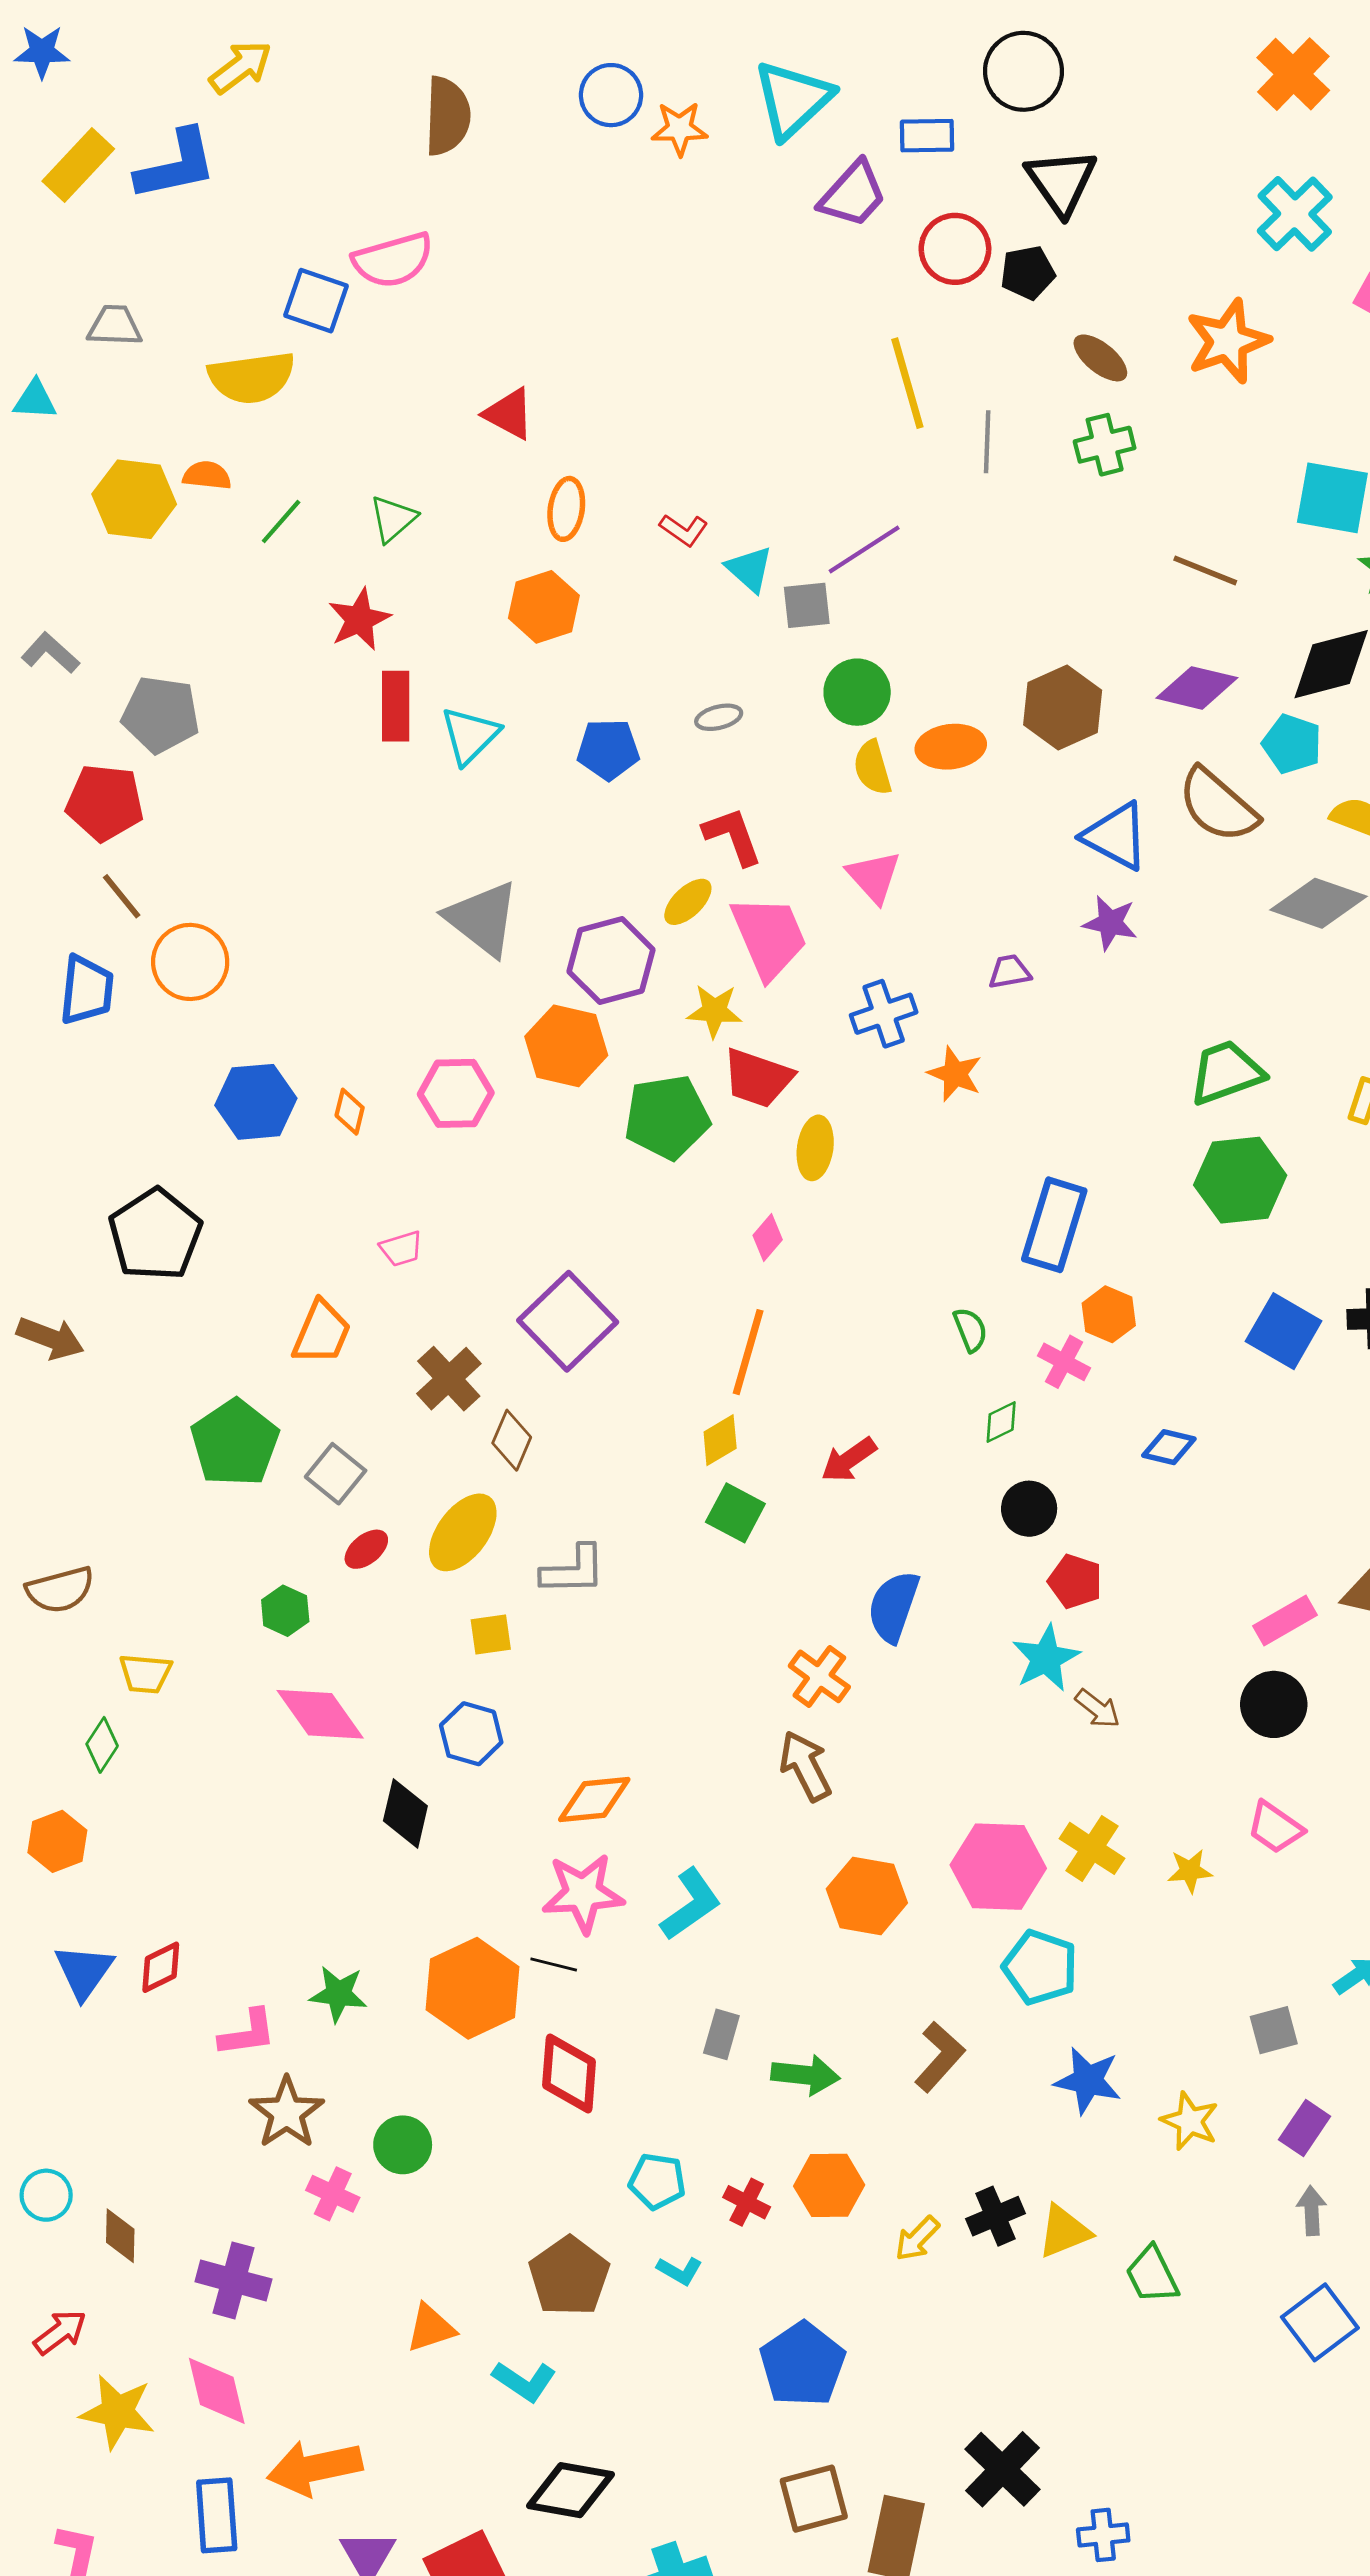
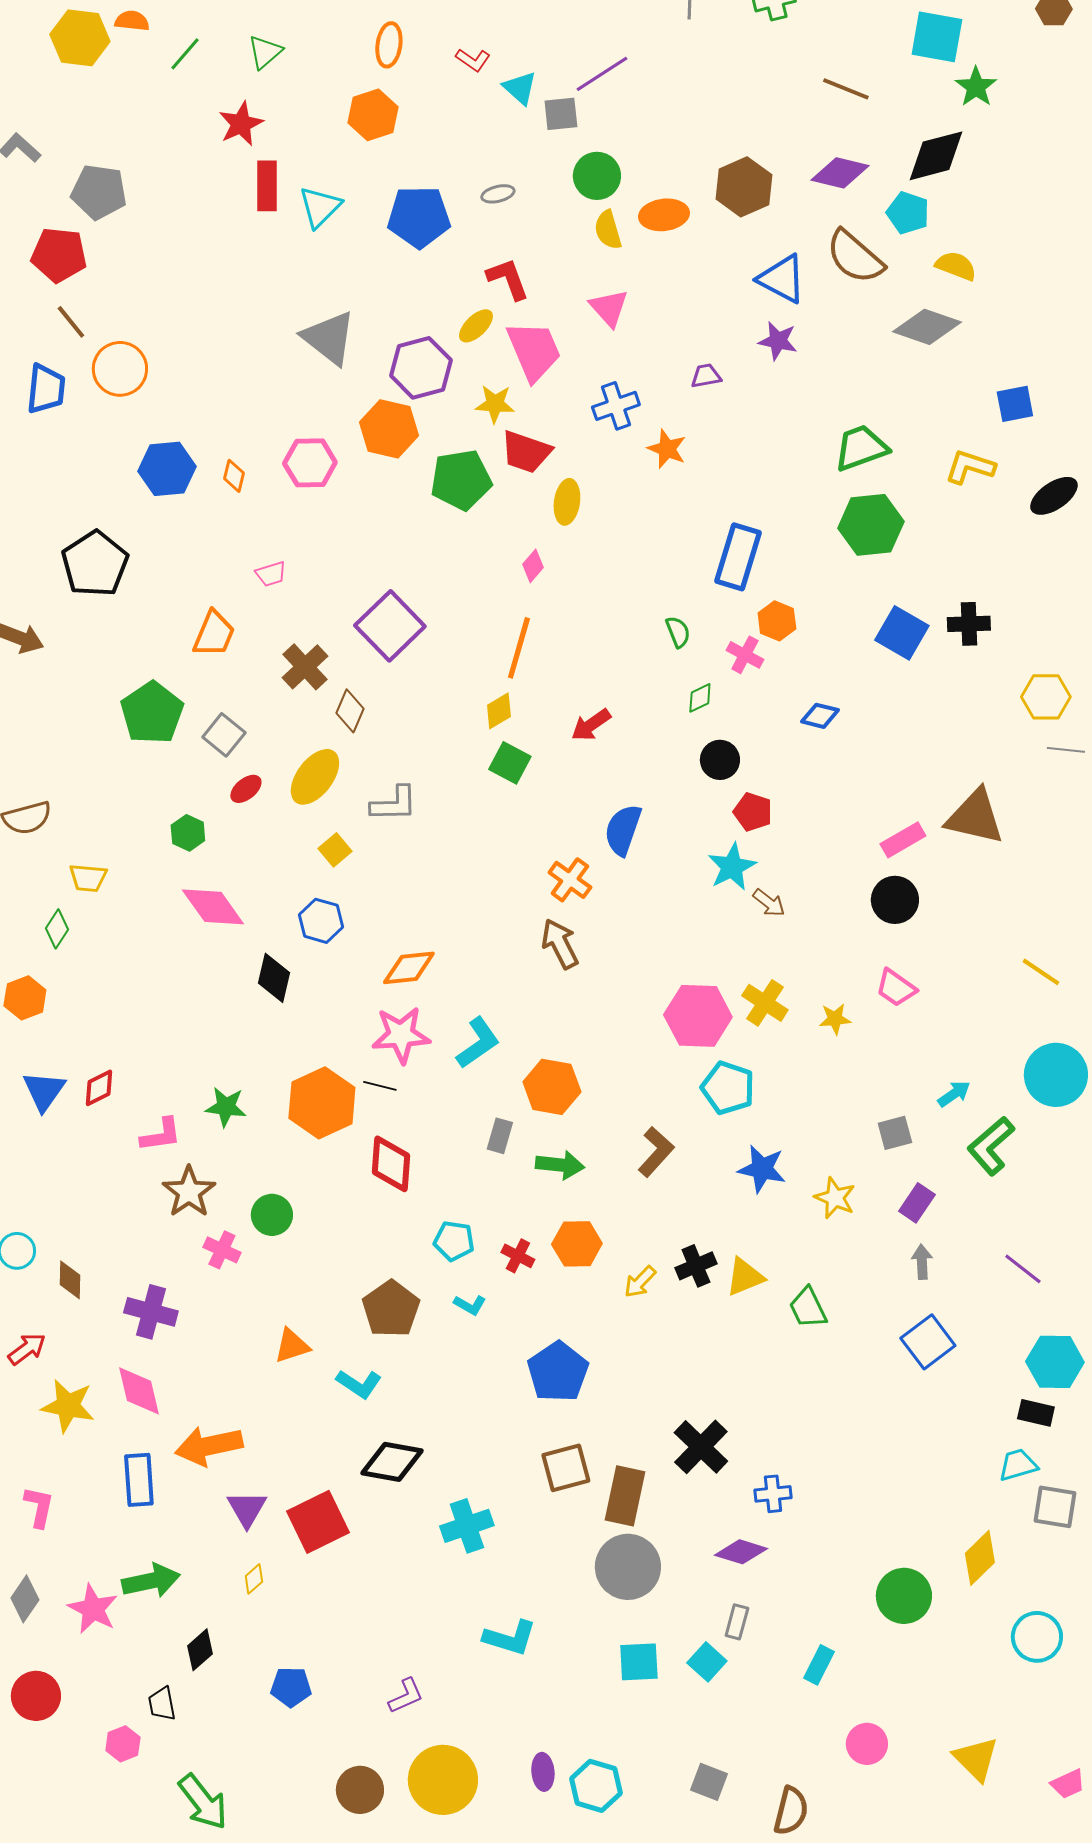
blue pentagon: (608, 749) -> (419, 217), size x1.4
yellow square: (491, 1635) -> (335, 850), turned -32
orange hexagon: (867, 1896) -> (552, 1087), moved

